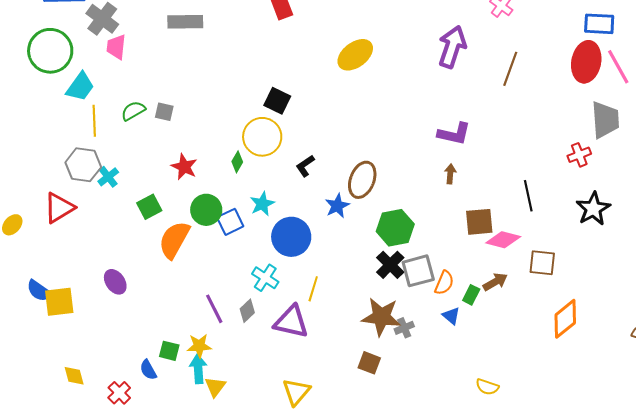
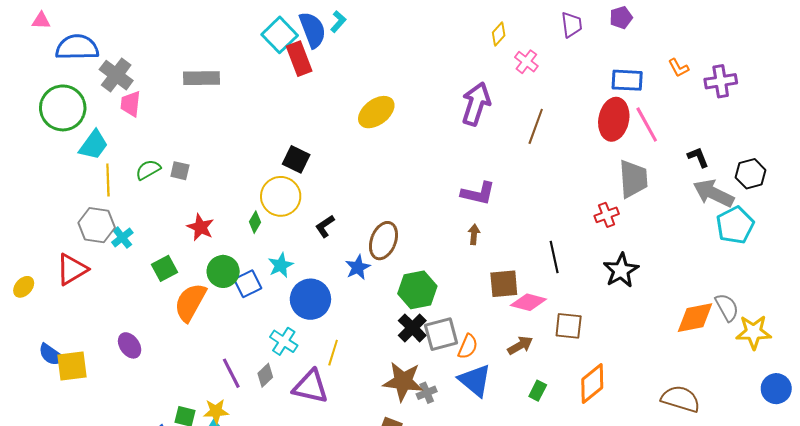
green rectangle: (471, 295) -> (538, 391), moved
blue triangle: (451, 316) -> (475, 380), size x1.8

